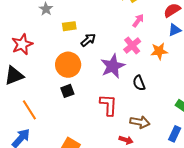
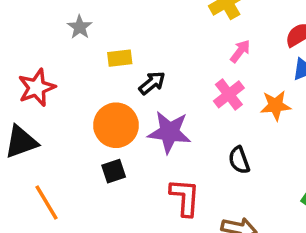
purple star: (113, 66) -> (169, 132), moved, turned 30

